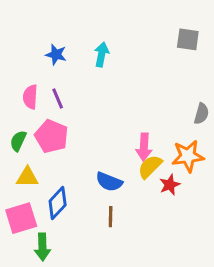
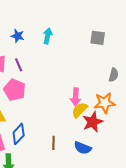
gray square: (188, 39) -> (98, 38), moved
blue semicircle: (109, 182) -> (83, 148), moved
red star: (170, 185) -> (93, 122), size x1.5

